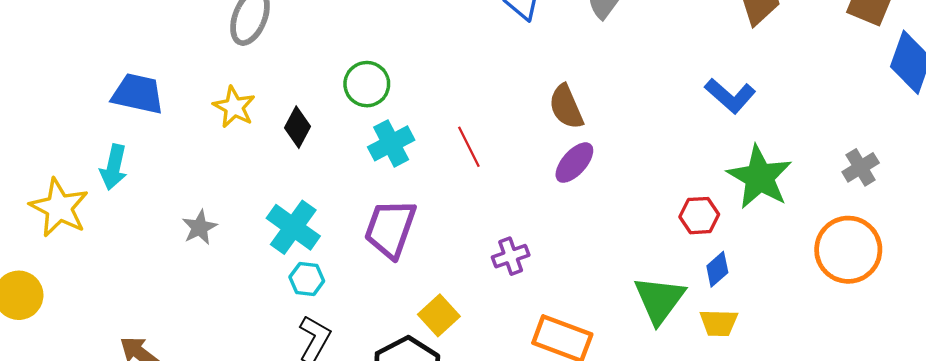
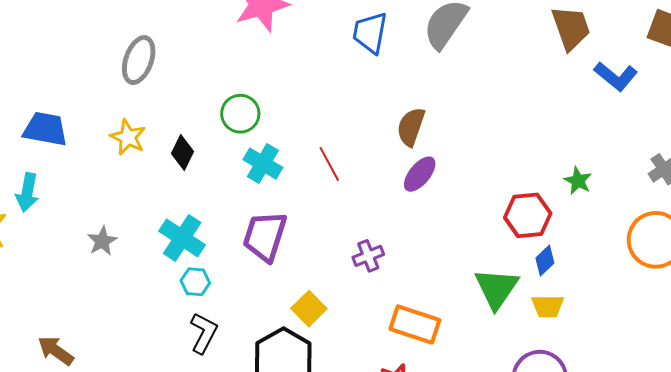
blue L-shape: (730, 96) -> (616, 76), moved
brown semicircle: (566, 107) -> (411, 127), turned 45
cyan cross: (391, 143) -> (263, 164), turned -30
green star: (760, 177) -> (578, 181), size x0.5
red hexagon: (699, 216) -> (528, 215), size x1.4

